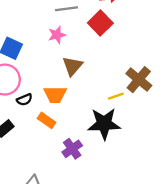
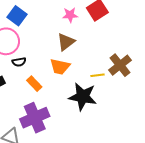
pink star: (57, 35) -> (70, 15), moved
orange trapezoid: (55, 95) -> (60, 67), moved
purple cross: (72, 149) -> (35, 118), moved, size x1.6

